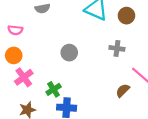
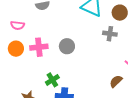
gray cross: (117, 48) -> (110, 34), moved
pink cross: (24, 77) -> (39, 47), moved, turned 30

